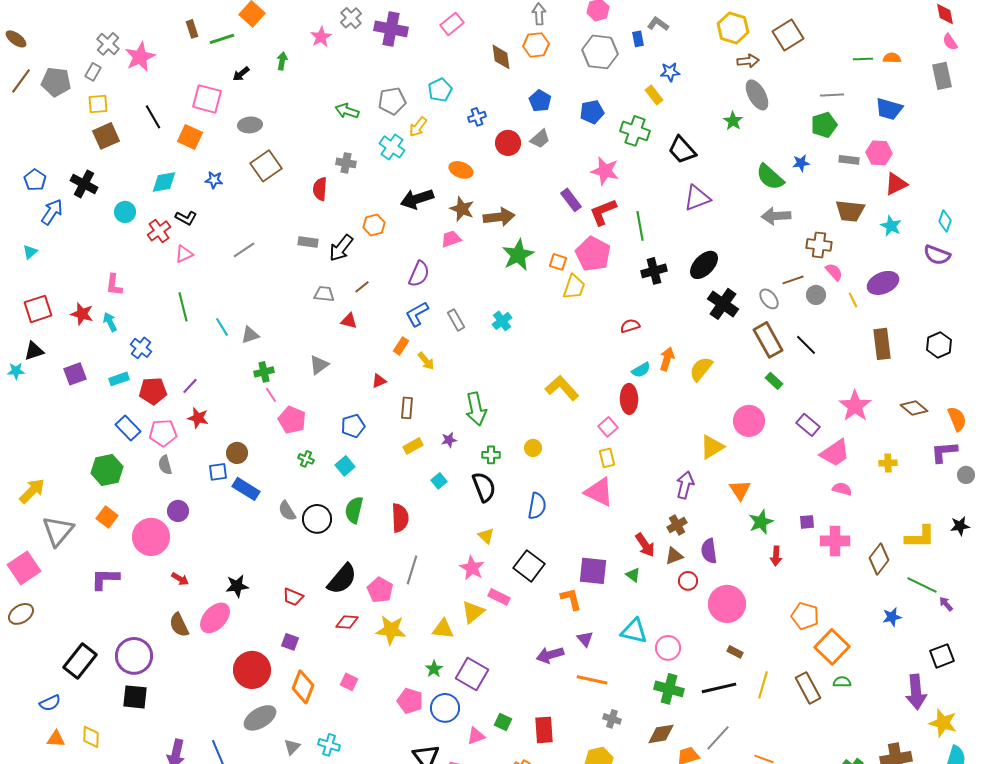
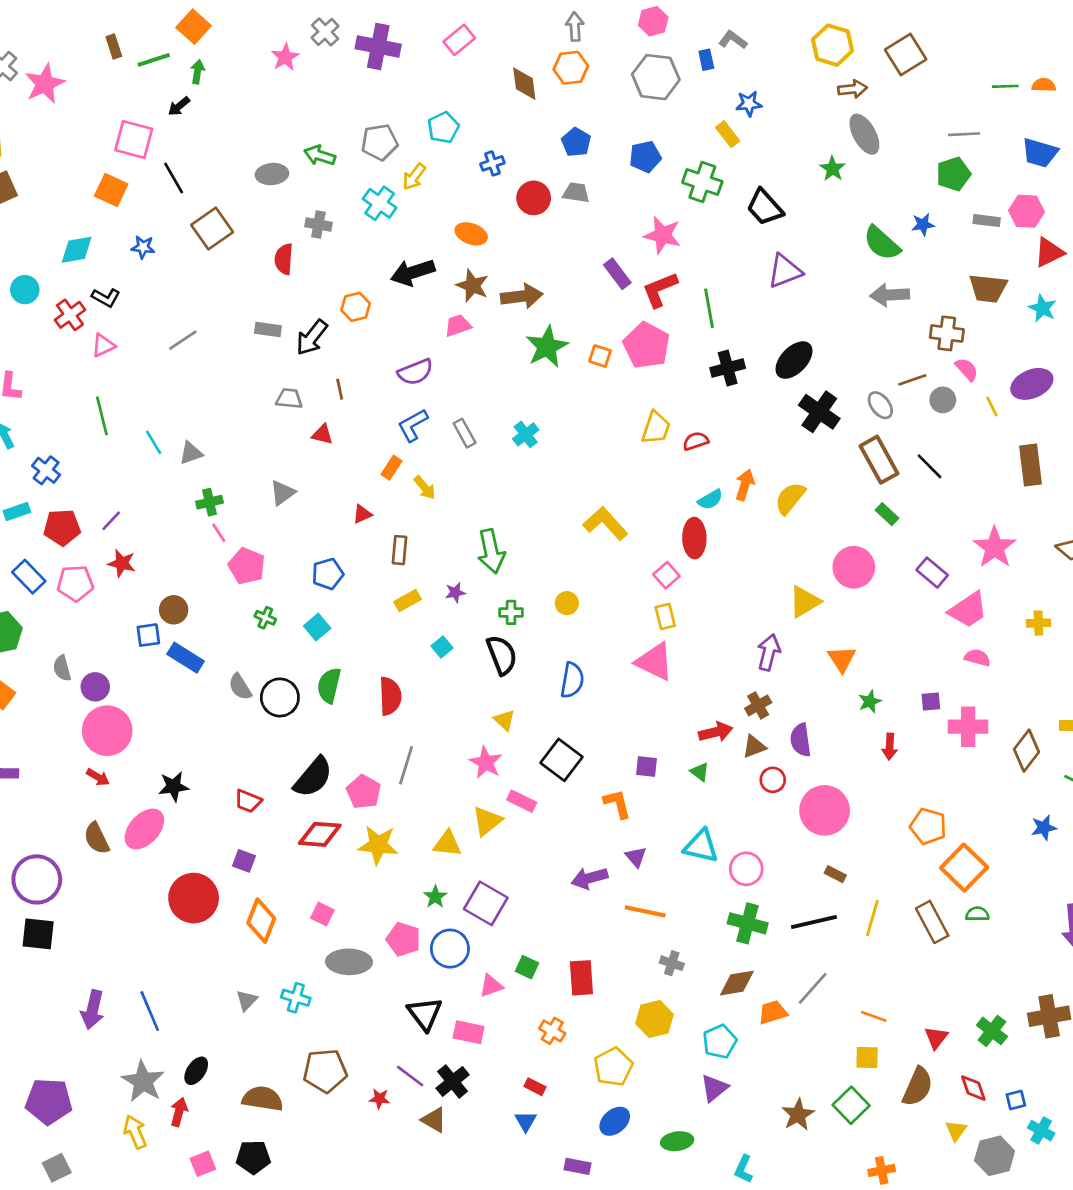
green arrow: (282, 61) -> (198, 72), moved
black line: (153, 117) -> (174, 178), moved
gray ellipse: (250, 125) -> (272, 174), moved
gray trapezoid: (540, 139) -> (576, 193), turned -130
purple semicircle: (419, 274) -> (415, 372), turned 44
brown line: (362, 287) -> (340, 389), turned -63
yellow trapezoid: (574, 287) -> (656, 428), moved
gray semicircle: (165, 465) -> (62, 668), moved
green star: (761, 522) -> (870, 701), size x0.7
pink circle: (151, 537) -> (107, 731), moved
red arrow: (645, 545) -> (716, 732), turned -70
purple square: (593, 571) -> (647, 767), size x0.6
red diamond: (347, 622) -> (320, 834), size x1.4
gray ellipse: (260, 718) -> (349, 962), moved, turned 32

